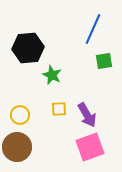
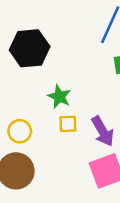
green star: (52, 75) -> (59, 97), moved

